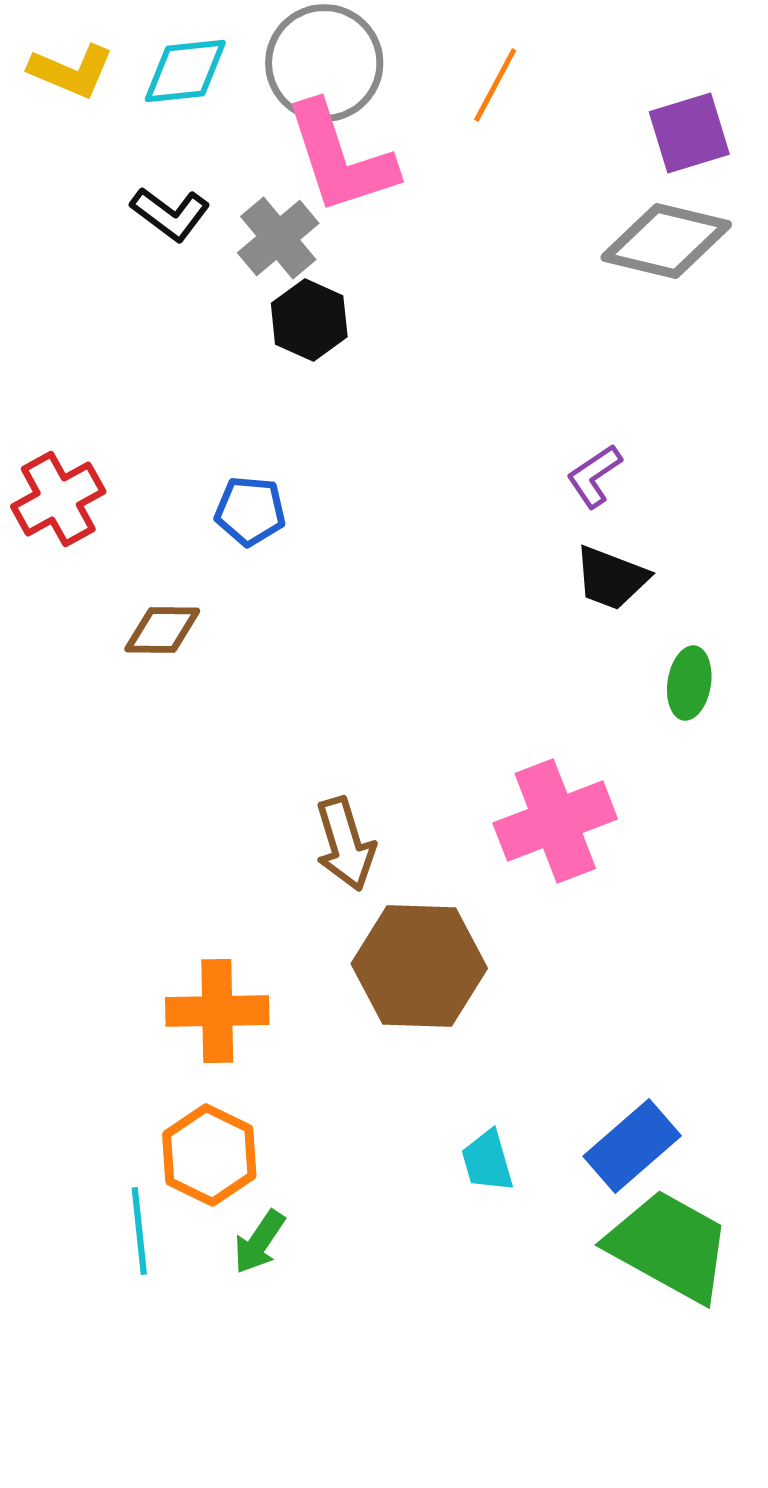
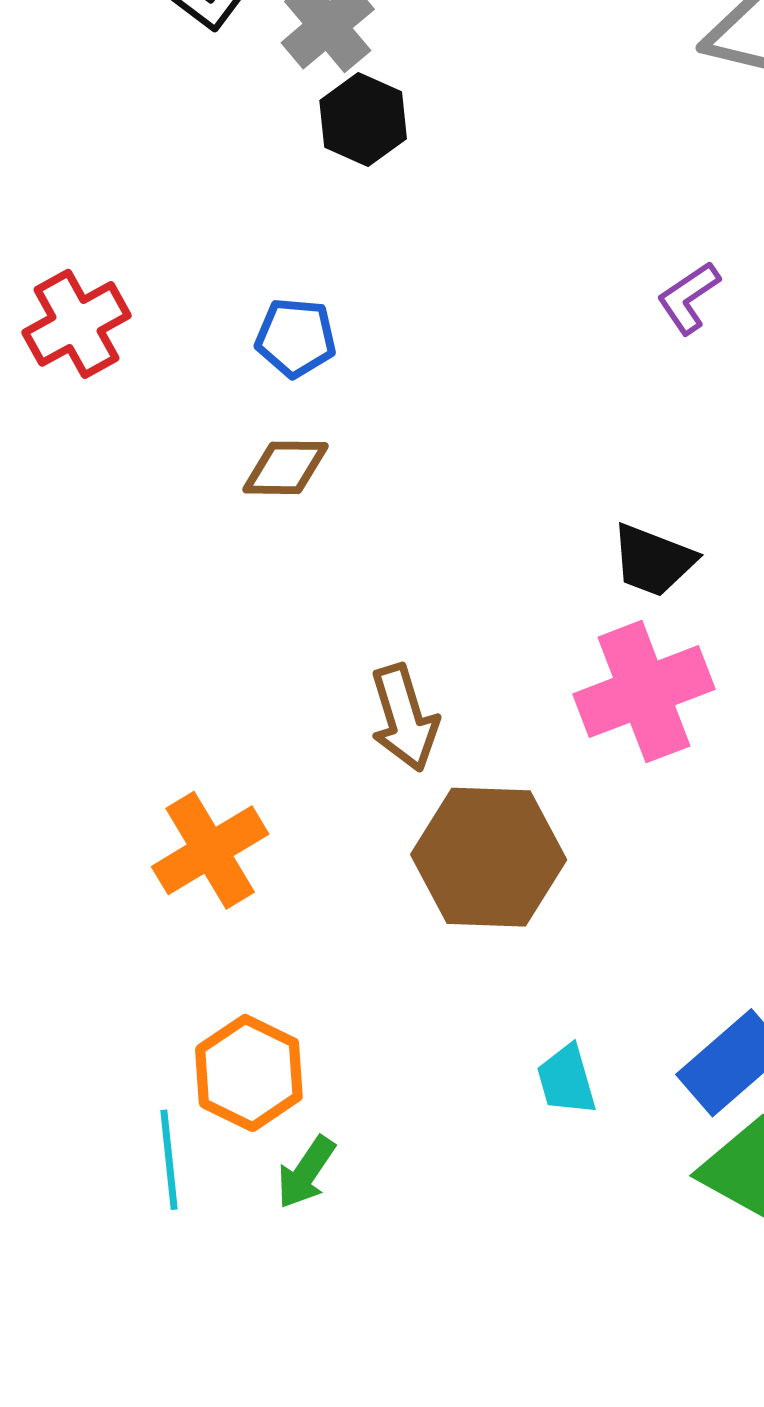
black trapezoid: (611, 578) -> (653, 560), moved
brown diamond: (162, 630) -> (285, 468), moved
orange cross: (217, 1011) -> (210, 850), moved, turned -30

